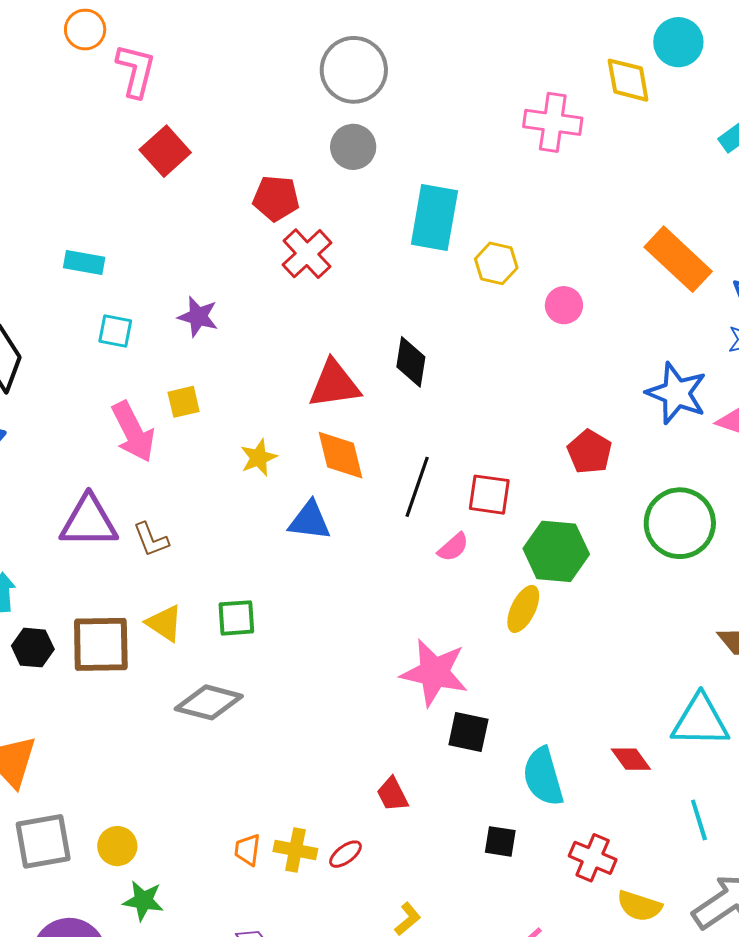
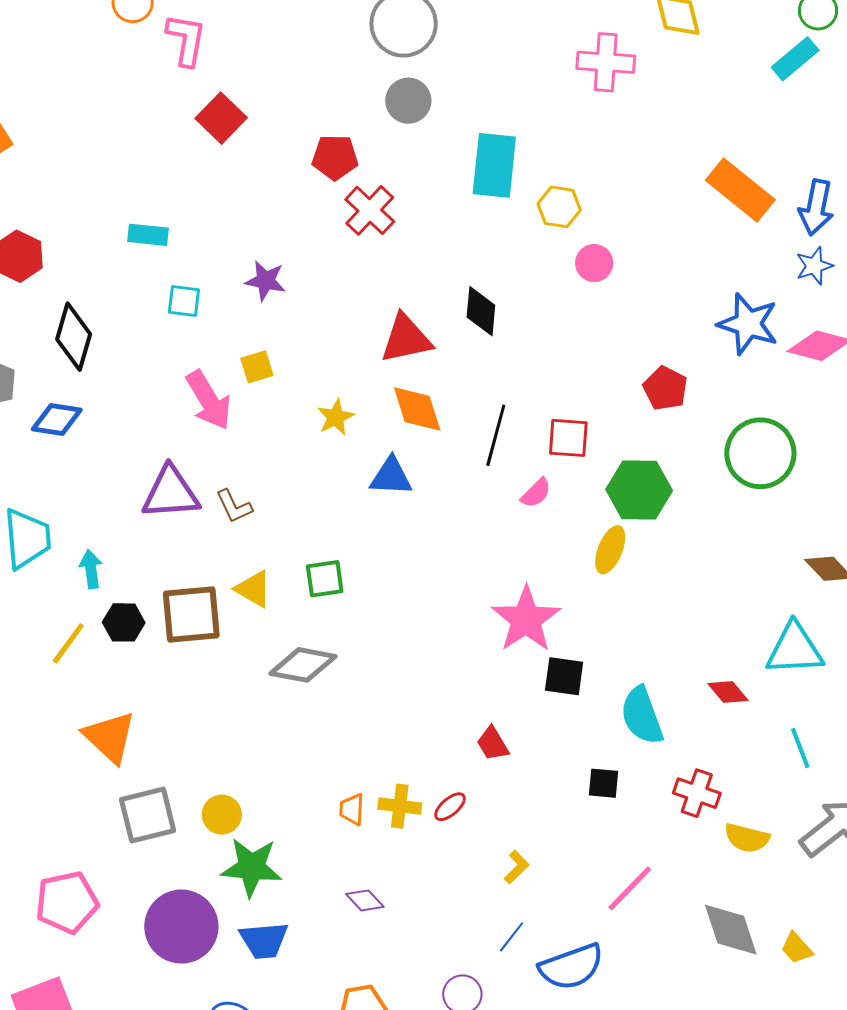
pink circle: (564, 305) -> (594, 263), moved
pink star: (434, 673) -> (526, 619), turned 30
green star: (143, 901) -> (252, 867), size x1.5

